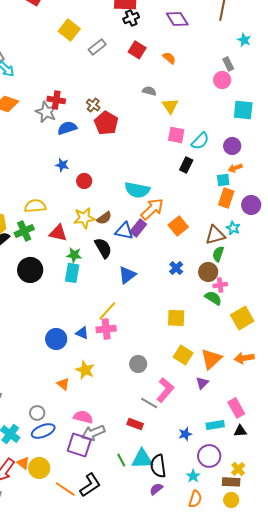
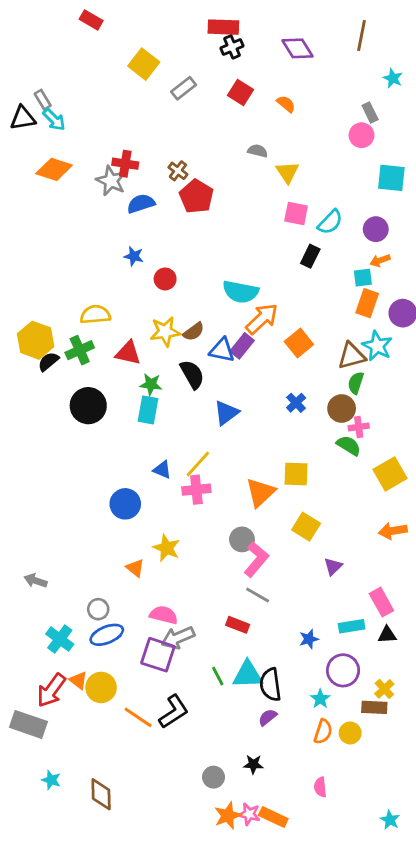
cyan star: (233, 228) -> (377, 346), size x1.5
blue triangle: (82, 333) -> (162, 470), moved
orange triangle: (211, 359) -> (260, 492), moved
pink L-shape: (165, 390) -> (256, 559), moved
yellow circle: (231, 500) -> (350, 733), moved

